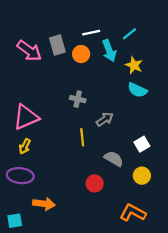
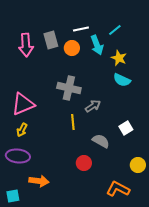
pink arrow: (29, 51) -> (26, 45), turned 50
gray cross: (78, 99) -> (69, 88), size x1.6
yellow circle: (142, 176) -> (138, 165), moved

